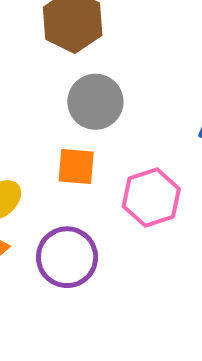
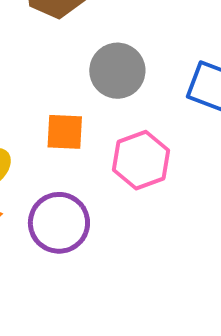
gray circle: (95, 102) -> (117, 71), moved

